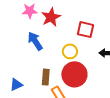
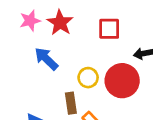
yellow circle: (70, 51) -> (88, 78), moved
red circle: (74, 74) -> (122, 81), moved

